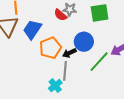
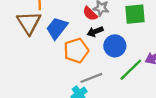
black arrow: (69, 53) -> (95, 32), moved
gray line: (65, 71) -> (91, 78), turned 60

